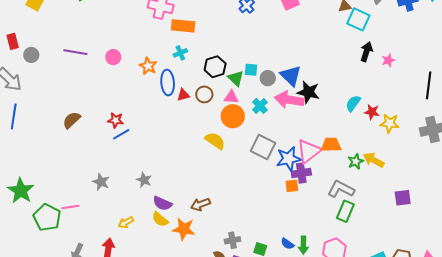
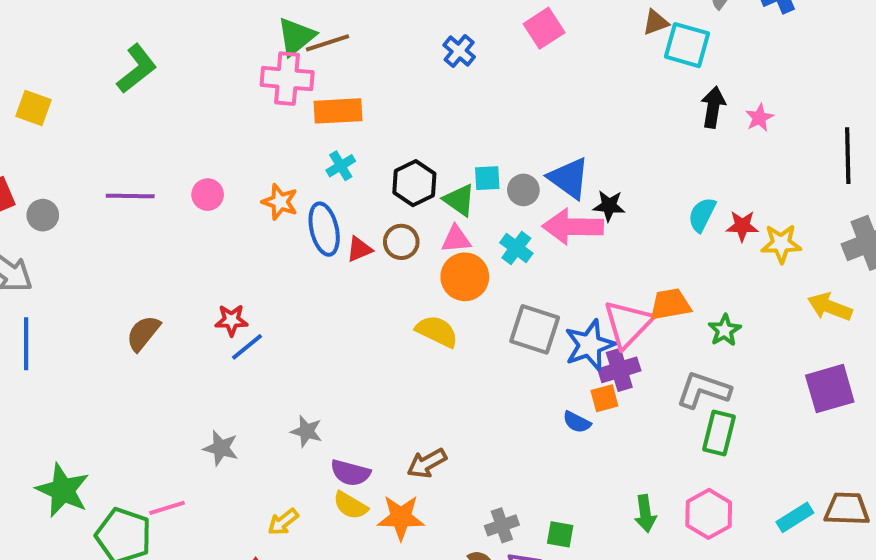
black star: (308, 92) -> (609, 206), size x0.7
yellow arrow: (374, 160) -> (830, 307), moved
purple square: (403, 198) -> (830, 389), size x1.4
blue semicircle: (287, 244) -> (577, 422), moved

